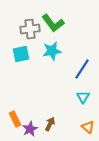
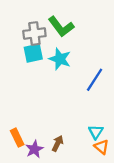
cyan star: (52, 51) -> (60, 59), turned 30
cyan square: (21, 54) -> (33, 53), moved
cyan triangle: (83, 97) -> (96, 132), moved

